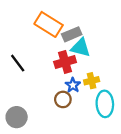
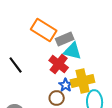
red cross: (65, 62) -> (59, 64), turned -36
yellow cross: (92, 81) -> (83, 81), size x1.6

